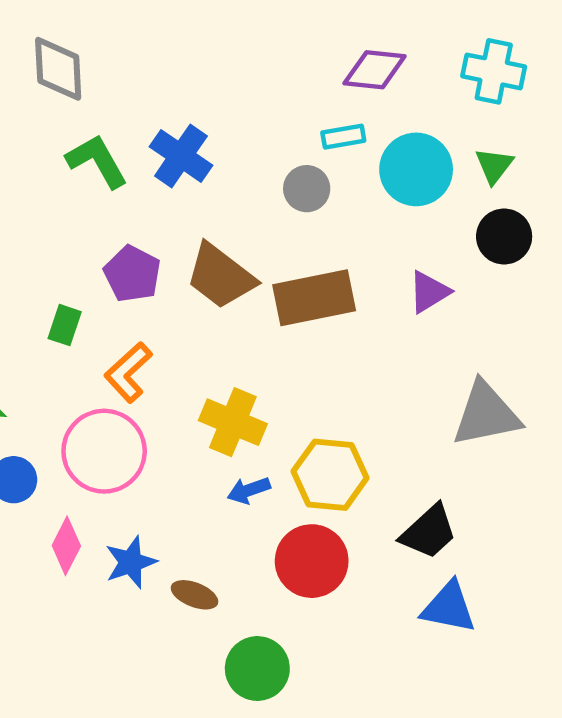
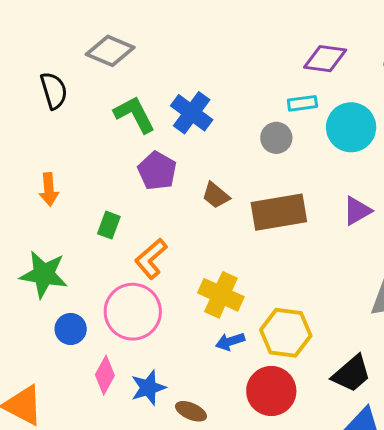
gray diamond: (58, 69) -> (110, 51), turned -66
purple pentagon: (132, 274) -> (157, 171), moved
brown trapezoid: (221, 276) -> (216, 195), size x0.6

